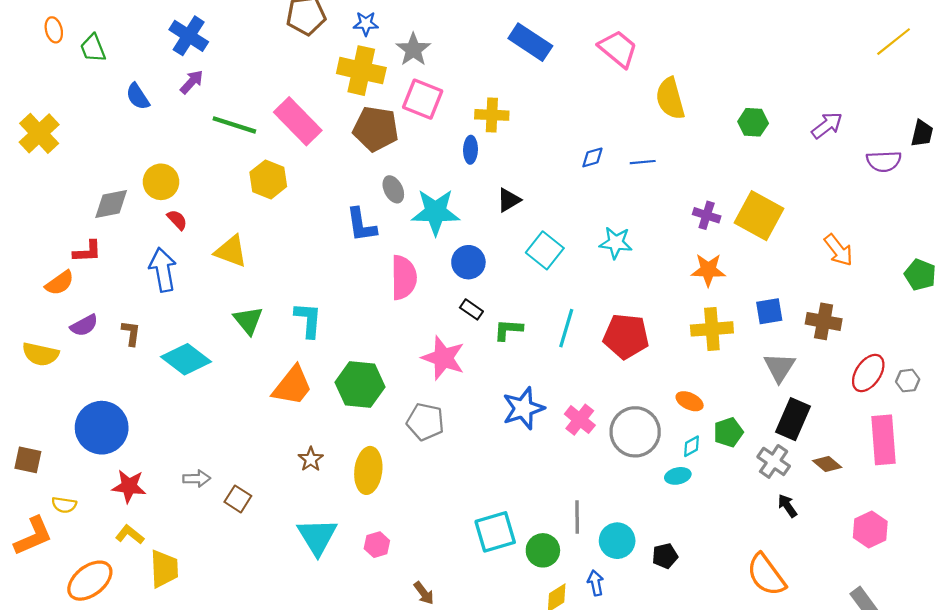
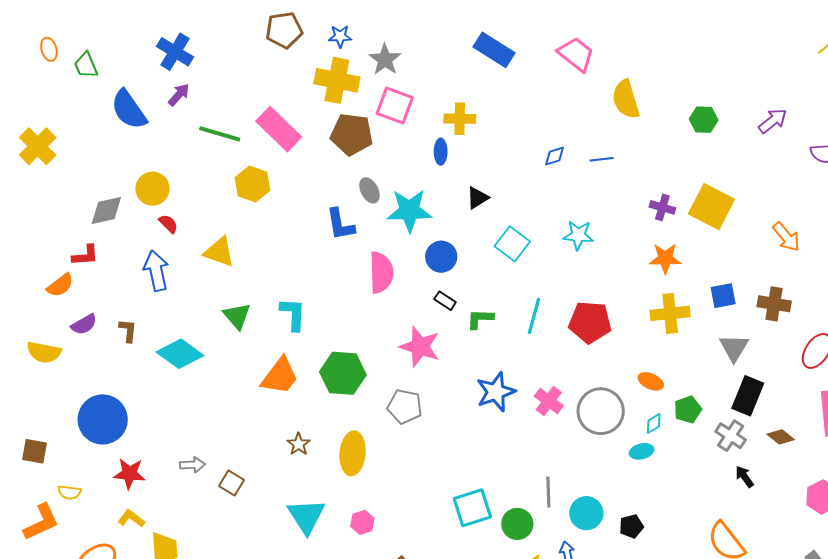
blue semicircle: (138, 97) -> (129, 110), size x1.6

